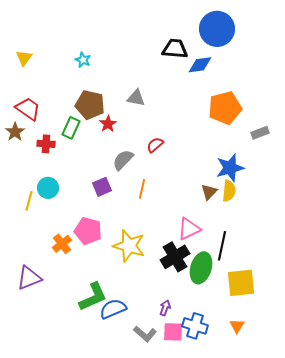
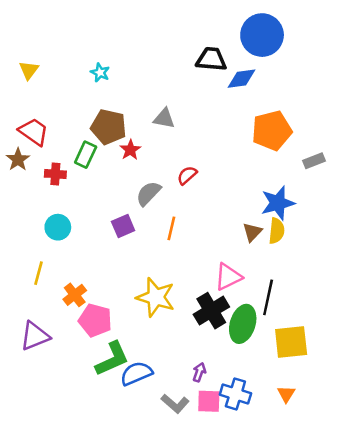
yellow line: (29, 201) -> (38, 273), moved
pink pentagon: (88, 231) -> (95, 320), moved

